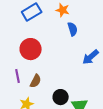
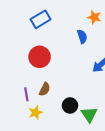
orange star: (63, 10) -> (94, 17), moved
purple line: (18, 76) -> (26, 94), moved

